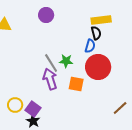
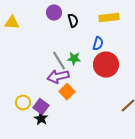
black semicircle: (96, 33) -> (73, 21), moved
purple arrow: (50, 79) -> (58, 77), turned -85
orange square: (76, 84) -> (67, 92), moved, turned 35

